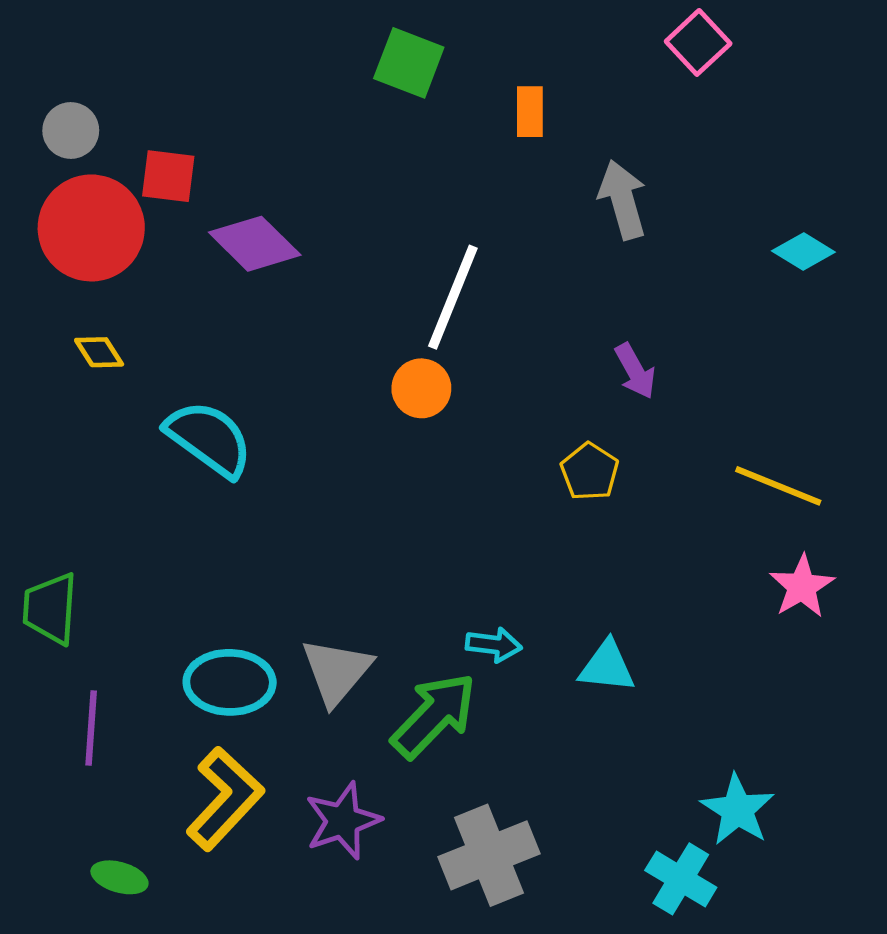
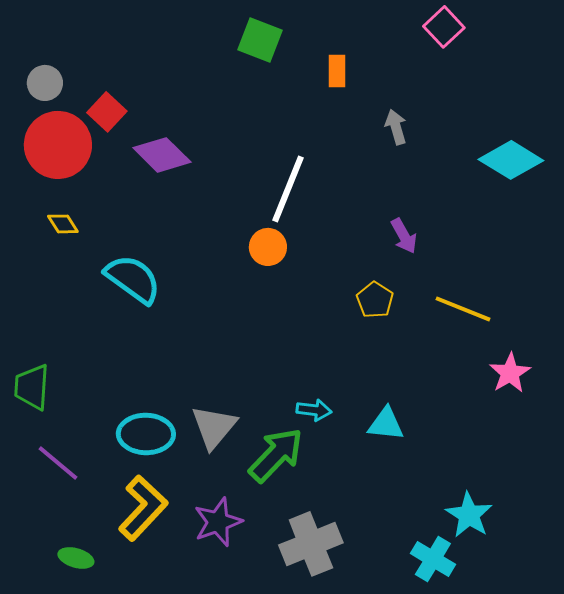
red square: (168, 176) -> (107, 112), turned 36
gray arrow: (623, 200) -> (396, 127), size x0.7
cyan diamond: (803, 252) -> (511, 160), size x1.6
yellow line: (778, 486) -> (463, 309), moved
purple line: (91, 728) -> (58, 463), turned -54

